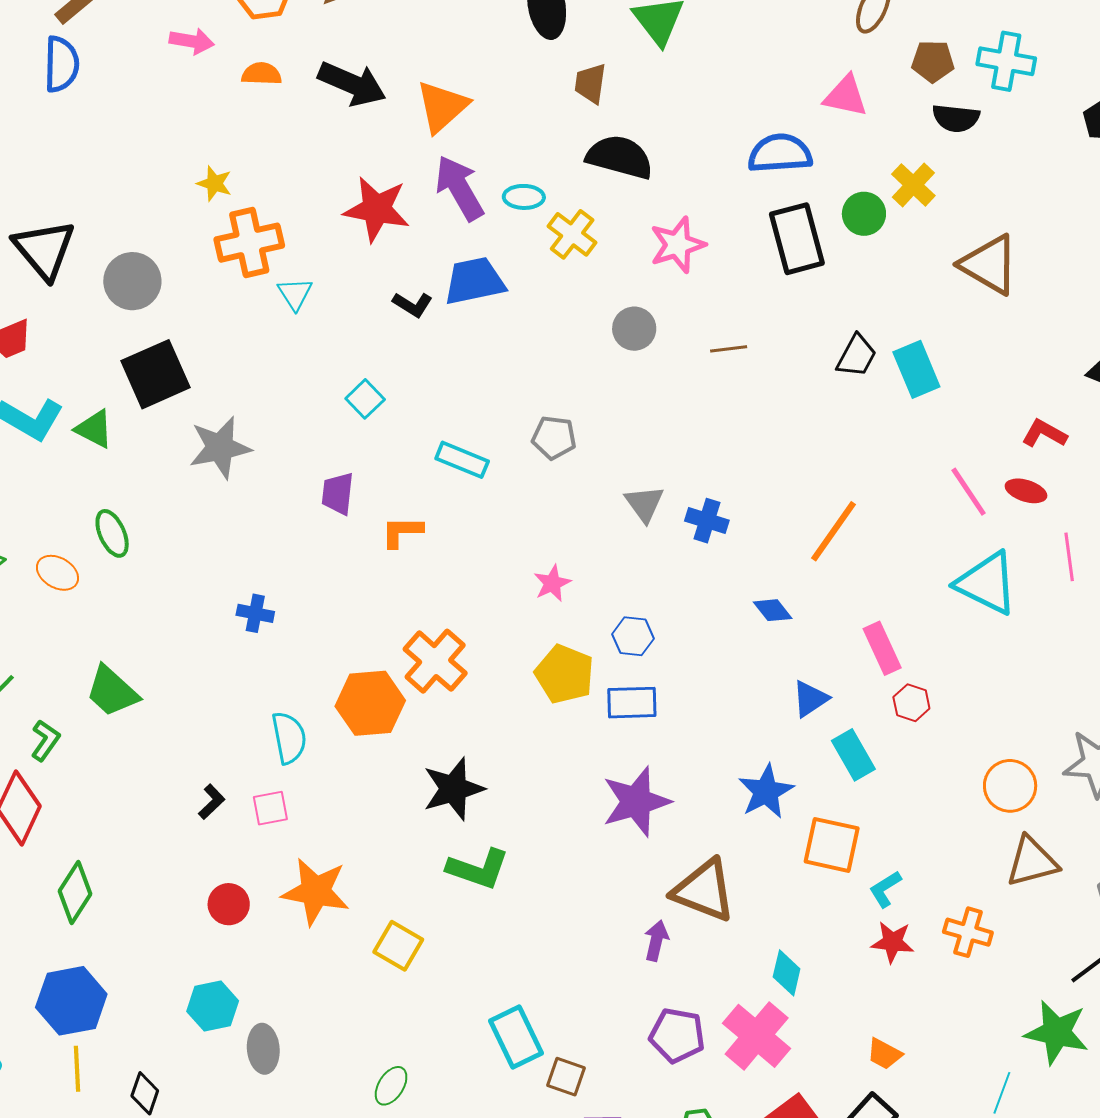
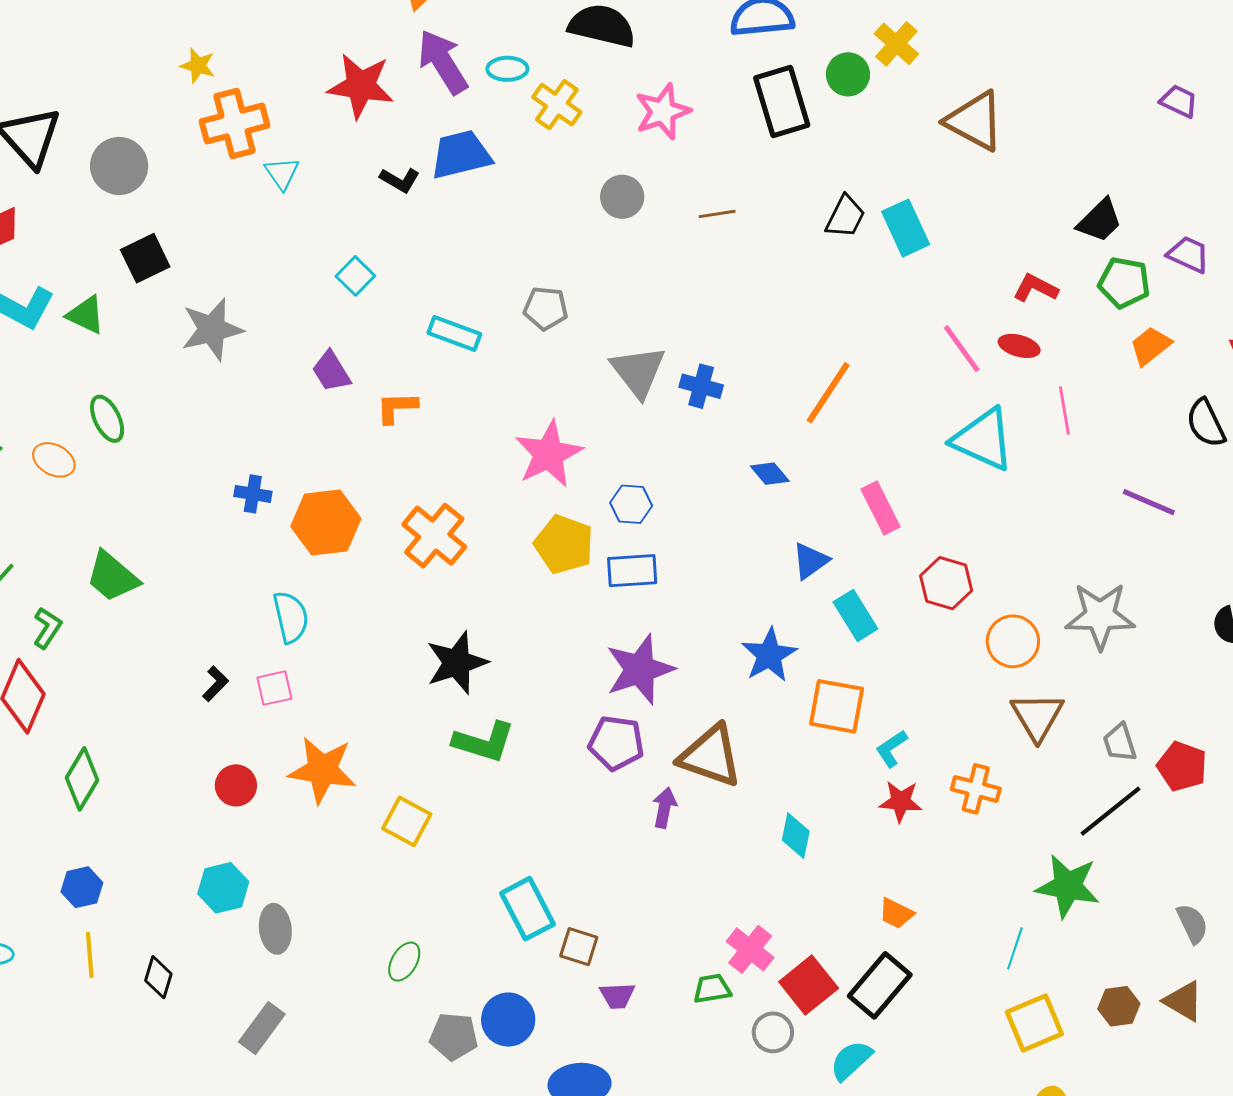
black square: (156, 374) -> (145, 258), size x0.7
purple trapezoid: (338, 494) -> (331, 371), turned -36
gray triangle: (644, 504) -> (638, 371), size x1.4
pink star: (552, 583) -> (549, 454), size x1.8
orange hexagon: (370, 703) -> (326, 522), moved
red hexagon: (911, 703) -> (946, 583), moved, size x1.4
brown triangle: (1032, 862) -> (1037, 716), turned -44
blue hexagon: (71, 1001) -> (82, 887), size x0.6
purple pentagon: (677, 1035) -> (616, 743), moved
pink cross: (757, 1036) -> (750, 949), moved, size x0.7

